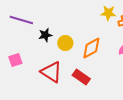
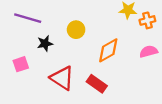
black star: (45, 35) -> (45, 43), moved
yellow circle: (65, 43) -> (76, 30), moved

